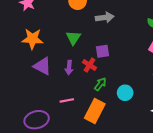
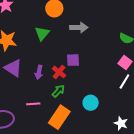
green triangle: (73, 38) -> (42, 33), moved
green arrow: (100, 84) -> (58, 91), moved

